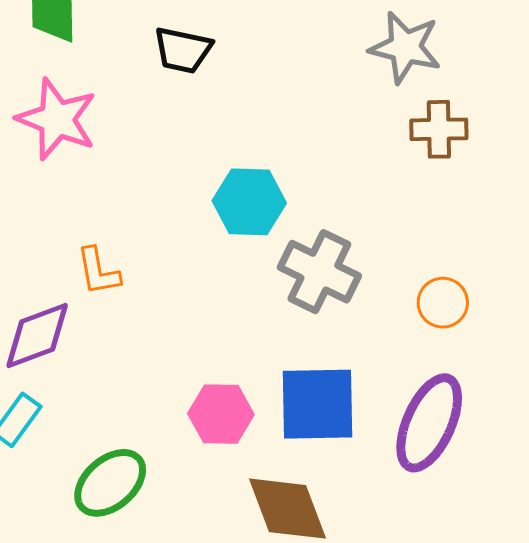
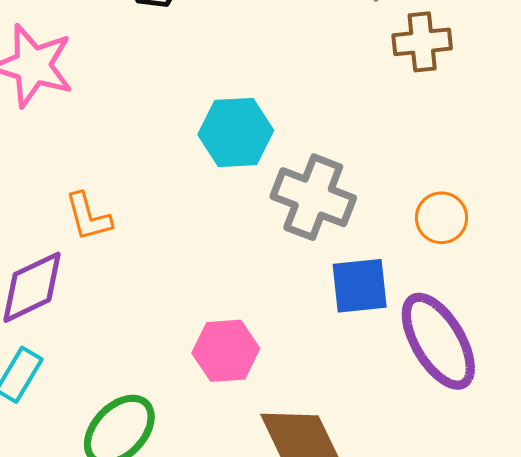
blue square: (317, 404) -> (360, 286), moved, size x0.7
purple ellipse: (429, 423) -> (438, 341), turned -50

